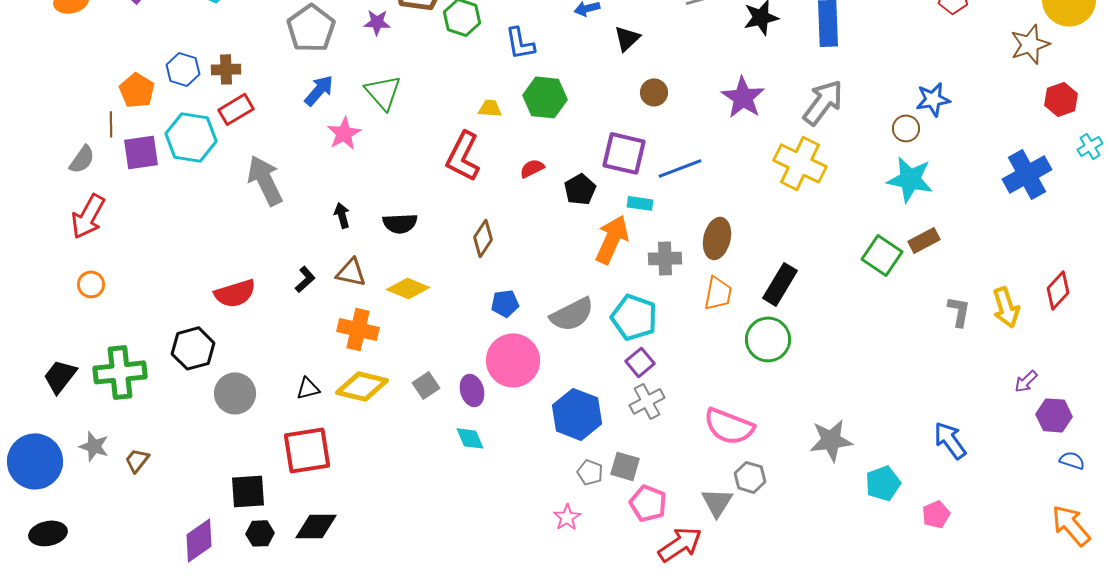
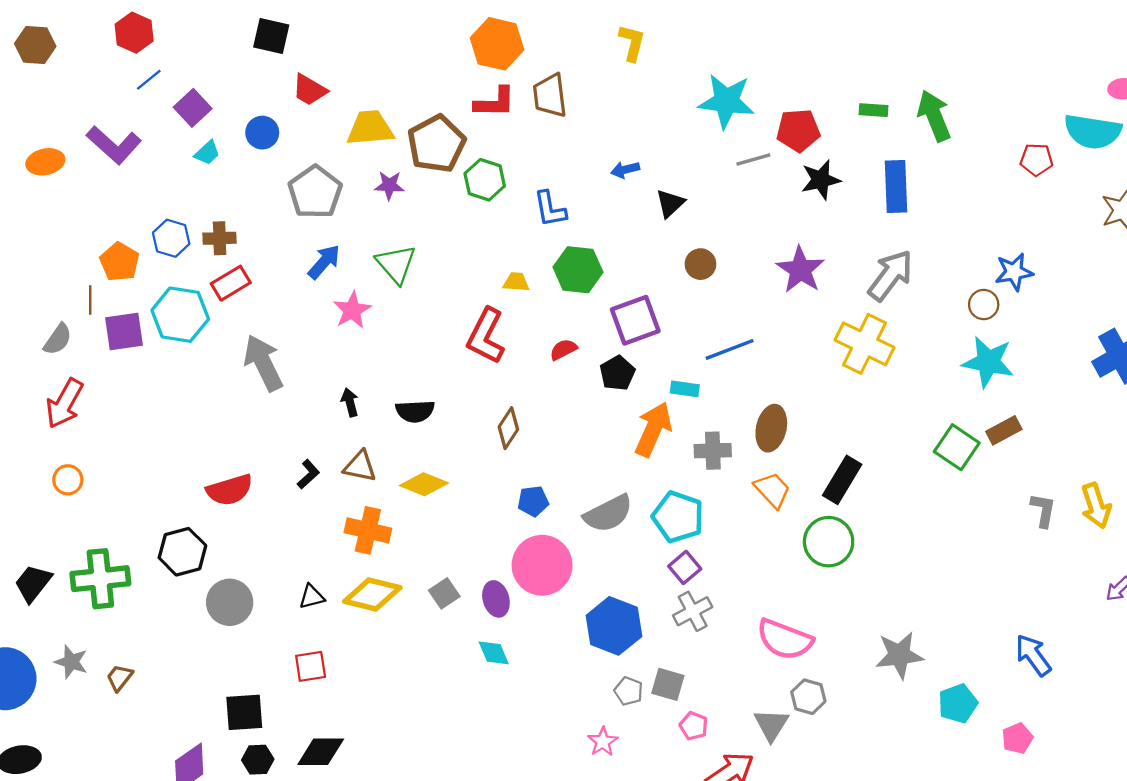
purple square: (624, 153) -> (635, 320), moved, turned -33
orange trapezoid: (718, 293) -> (772, 490), turned -54
red square: (307, 450) -> (311, 666), size x0.6
pink pentagon: (648, 503) -> (694, 726), size x0.7

